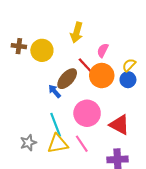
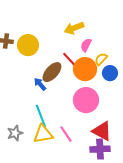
yellow arrow: (77, 33) -> (74, 28), moved, turned 54
yellow semicircle: (129, 65) -> (101, 59), moved
pink circle: (87, 113) -> (86, 100), moved
red triangle: (120, 125) -> (102, 131), moved

